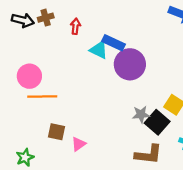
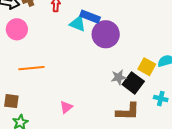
pink circle: (29, 76) -> (17, 29), moved
brown square: (57, 132) -> (11, 101), moved

